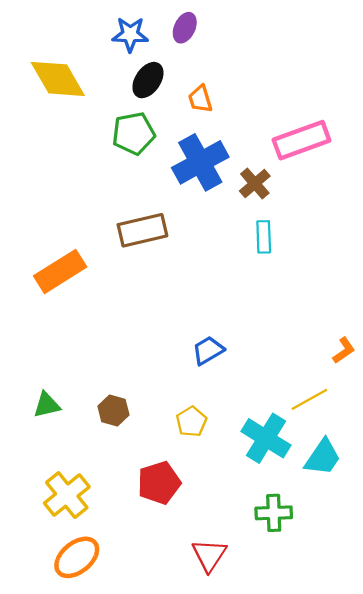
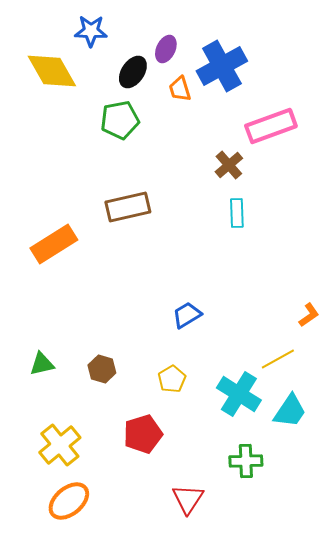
purple ellipse: (185, 28) -> (166, 49), moved
blue star: (130, 34) -> (91, 31), moved
blue cross: (200, 162) -> (222, 66), moved

